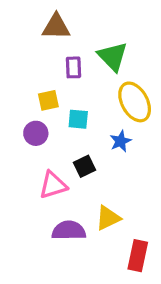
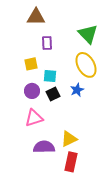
green triangle: (113, 56) -> (88, 34), moved
purple circle: (36, 133) -> (32, 91), moved
black square: (84, 166) -> (53, 94), moved
red rectangle: (138, 256) -> (71, 162), moved

